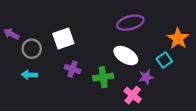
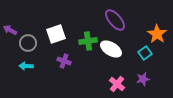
purple ellipse: (130, 23) -> (115, 20), turned 65
green cross: (103, 77) -> (88, 41), moved
purple star: (146, 77) -> (143, 79), moved

